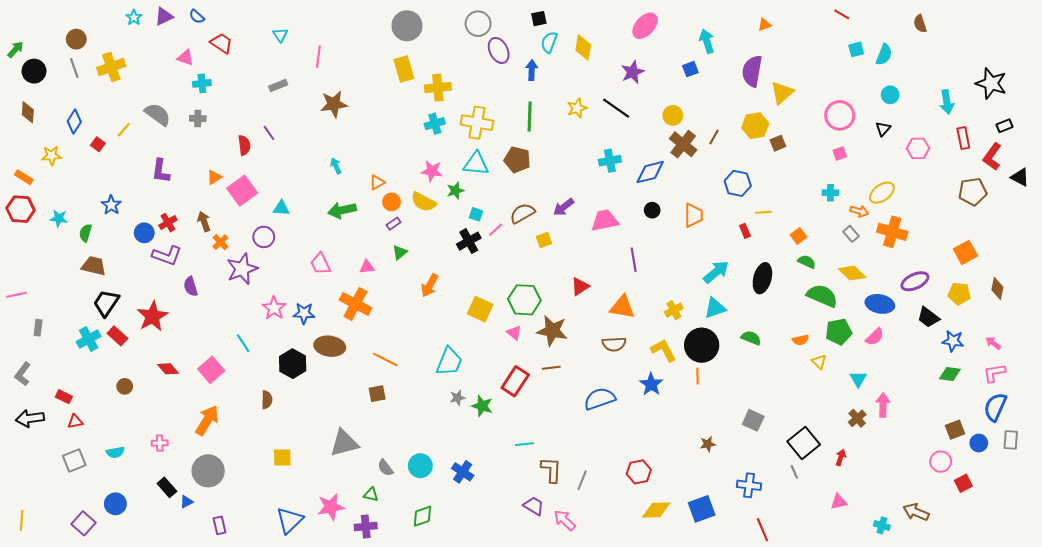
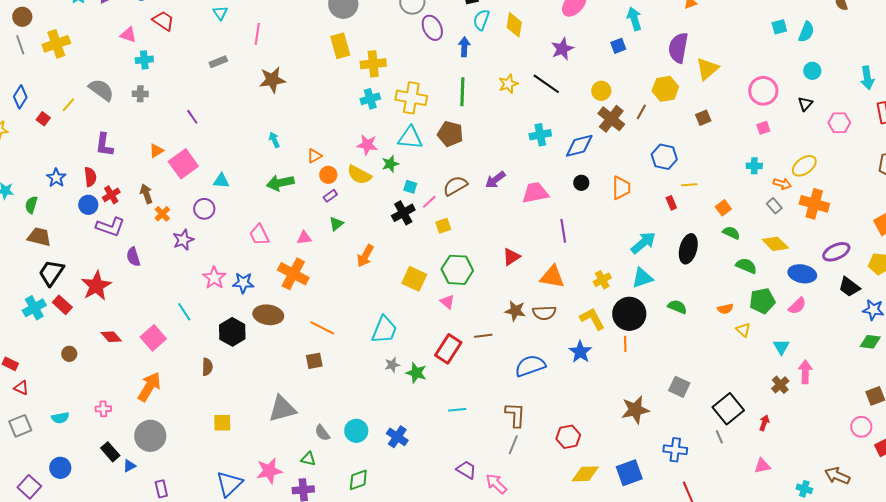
yellow hexagon: (755, 126) -> (665, 89), moved
purple line: (269, 133) -> (192, 117), moved
red semicircle: (244, 145) -> (90, 177), moved
yellow square: (544, 240) -> (443, 226), moved
purple star: (242, 269) -> (183, 240), size x0.7
green semicircle: (822, 296) -> (746, 266), size x0.7
brown star: (552, 331) -> (515, 311), moved, size x0.7
red triangle: (75, 421) -> (21, 388), turned 35
brown star: (708, 444) -> (635, 410), size x1.8
brown L-shape: (551, 470) -> (515, 415), moved

